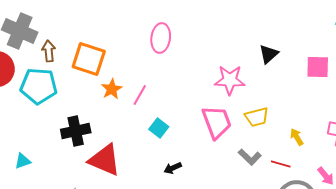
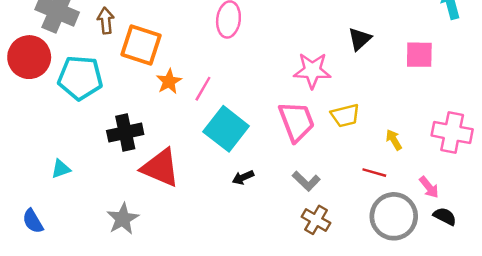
brown arrow: (49, 51) -> (106, 21), moved
cyan square: (159, 128) -> (226, 129), size x1.8
gray L-shape: (250, 157) -> (306, 181), moved

